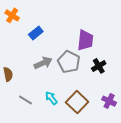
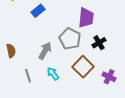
gray arrow: (43, 63) -> (45, 51), moved, turned -36
gray line: (26, 100) -> (28, 76), turned 40
brown square: (77, 102) -> (83, 67), moved

